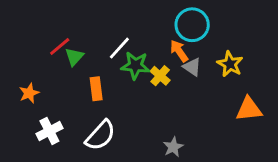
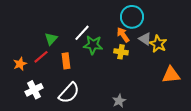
red line: (60, 47) -> (41, 57), moved
gray triangle: (192, 67) -> (145, 39), moved
yellow cross: (160, 76) -> (121, 52), moved, turned -32

